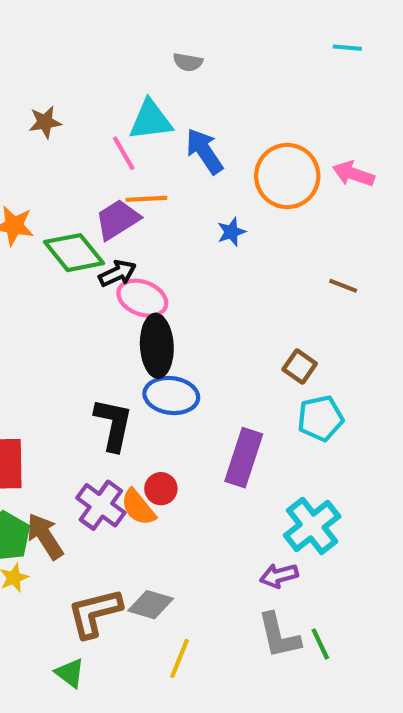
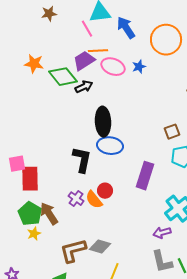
pink ellipse: (142, 298) -> (113, 67), moved
brown square: (300, 367) -> (172, 132), turned 35
purple cross: (101, 505) -> (76, 199), size x0.7

